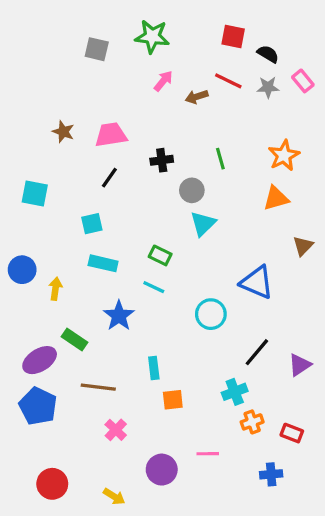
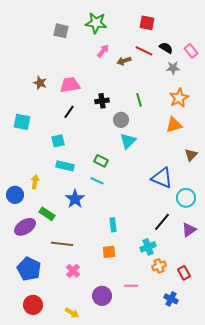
black semicircle: (268, 54) -> (166, 48), moved
gray star: (268, 87) -> (173, 68), moved
blue circle: (22, 270) -> (15, 195), moved
cyan circle: (211, 314) -> (186, 198), moved
cyan rectangle: (154, 368) -> (113, 225), moved
blue pentagon: (38, 406) -> (29, 269), moved
red rectangle: (292, 433) -> (184, 273), turned 40
blue cross: (271, 474) -> (171, 299), turned 32

